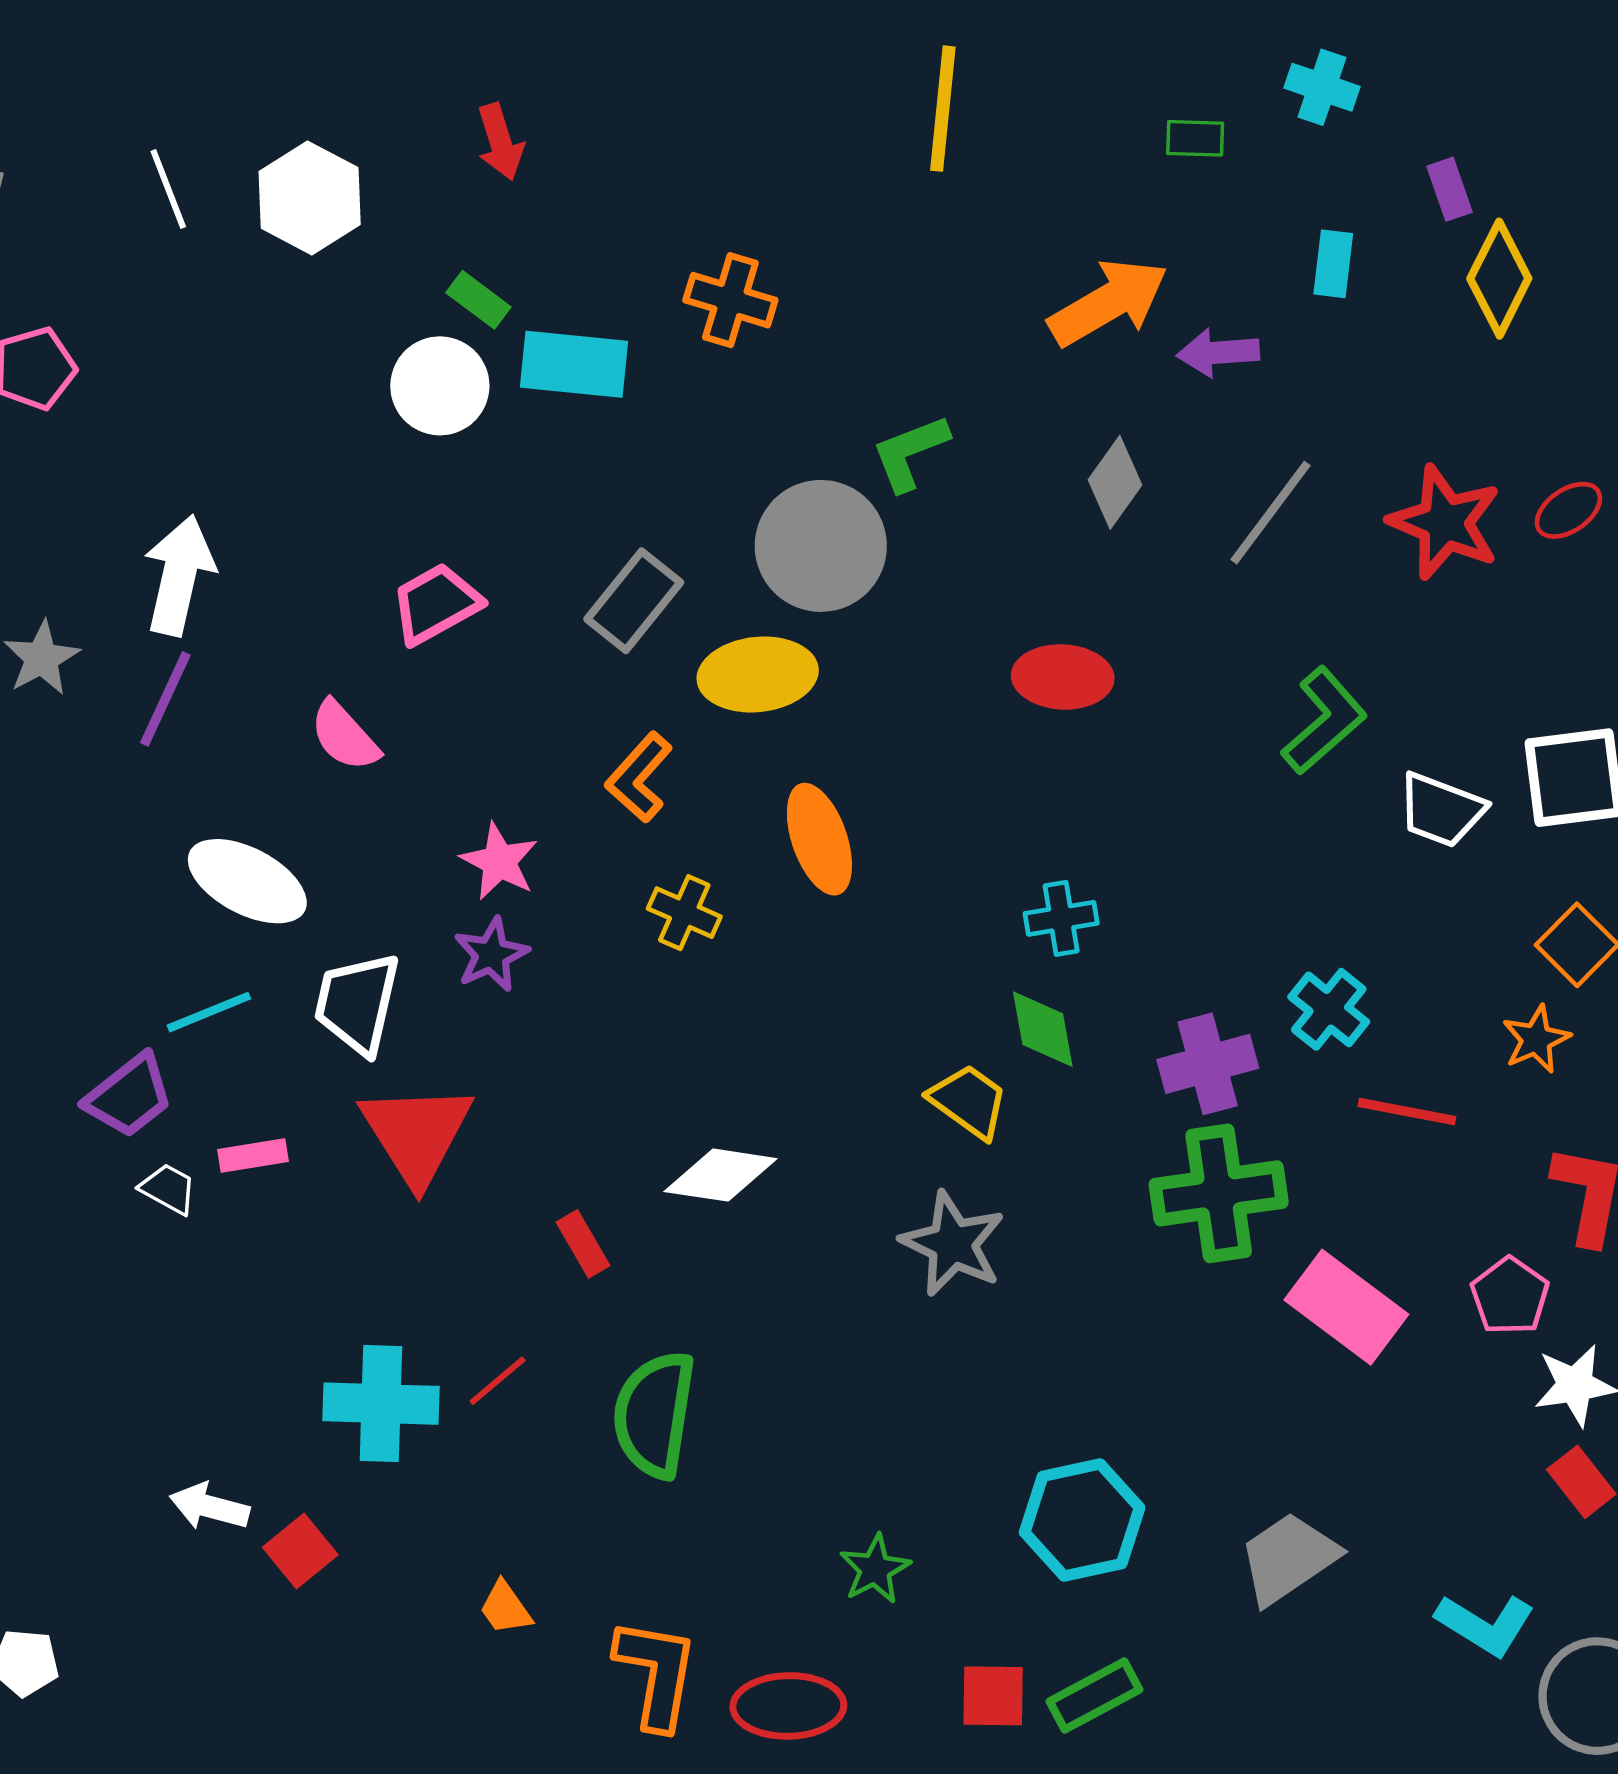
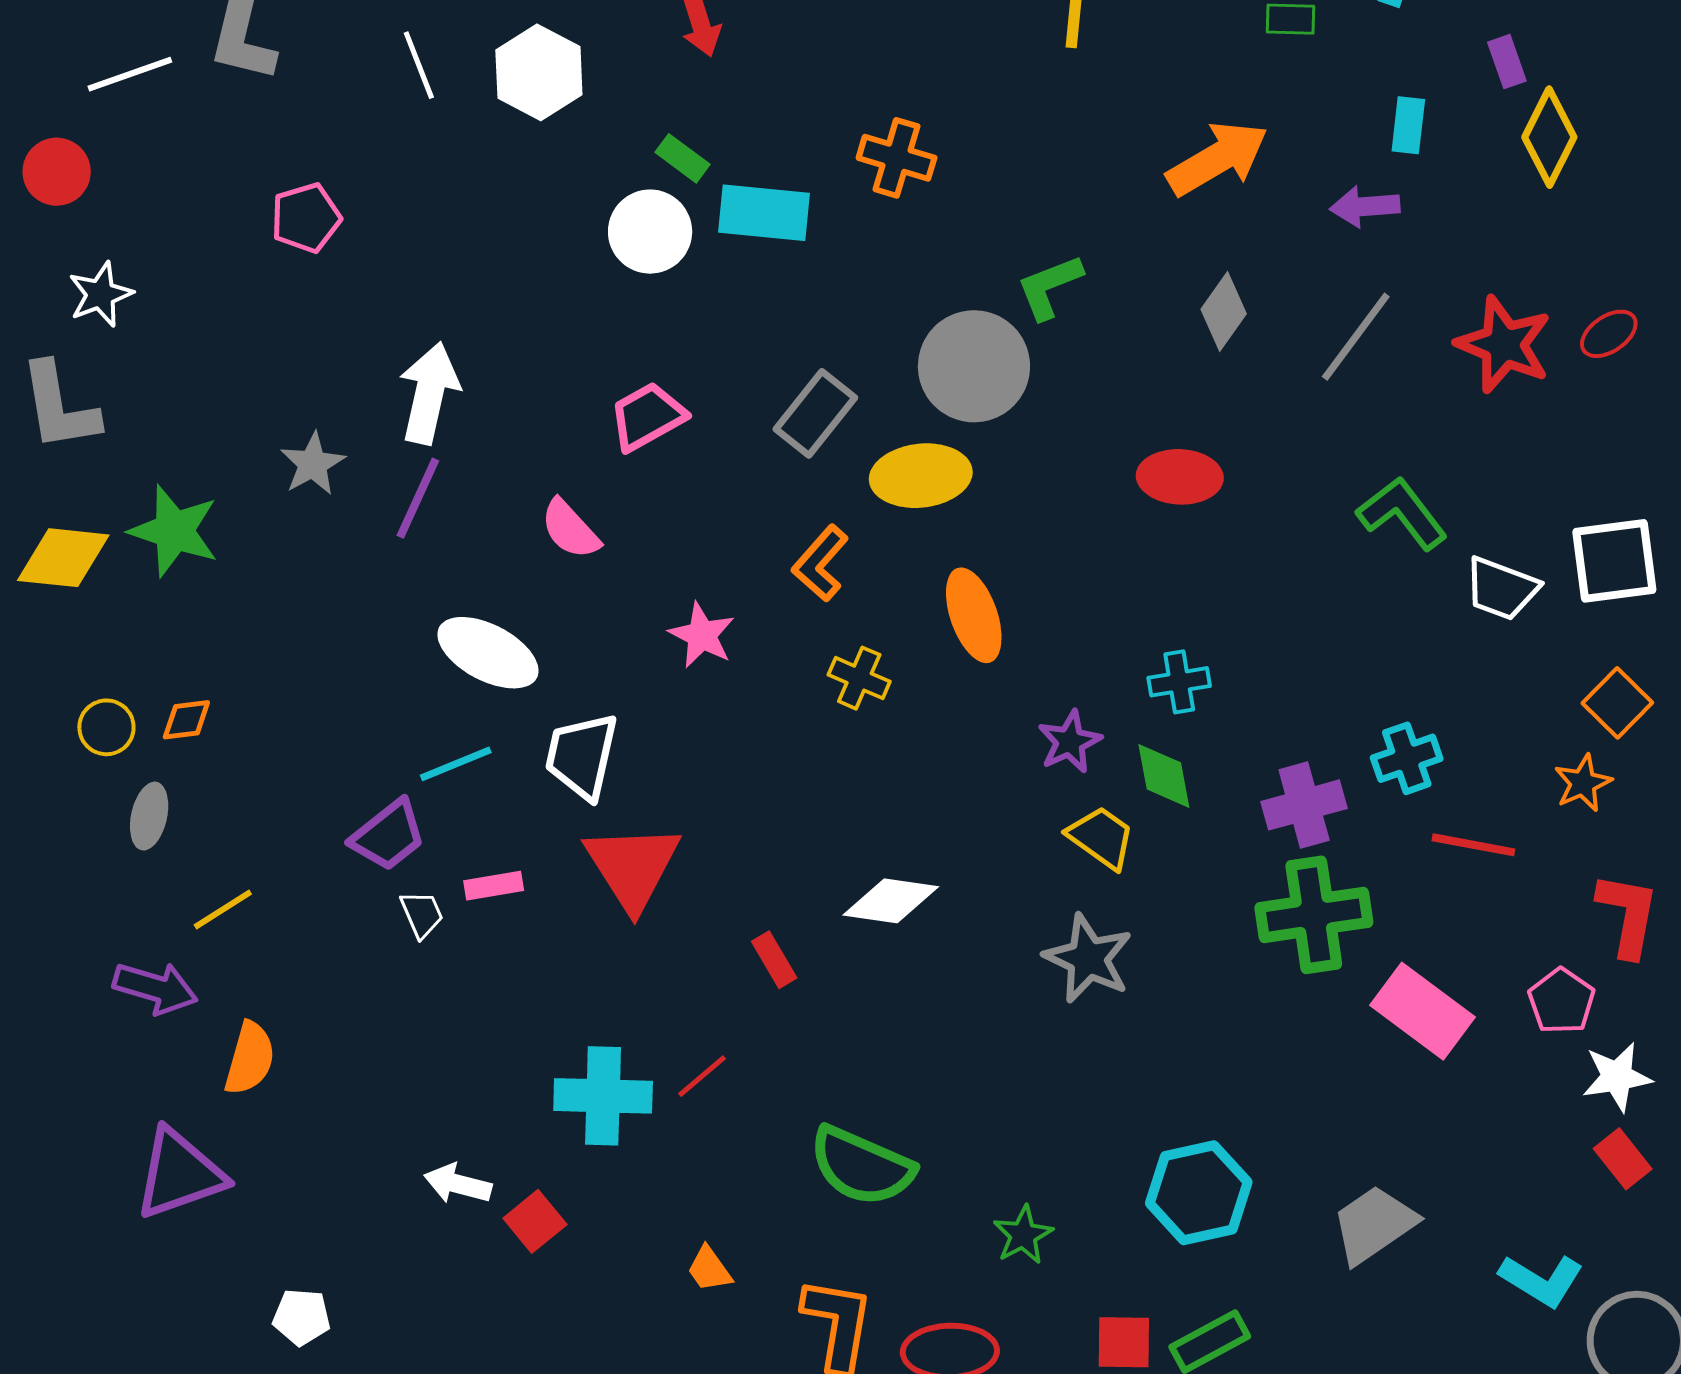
purple arrow: (1218, 353) -> (1365, 207), moved
green L-shape: (1324, 721) -> (1402, 513), turned -86
purple star: (491, 955) -> (1070, 742), moved
cyan cross: (1329, 1009) -> (1407, 758), turned 32
white trapezoid: (168, 1189) -> (422, 914), turned 38
green semicircle: (654, 1414) -> (862, 1166), moved, turned -75

